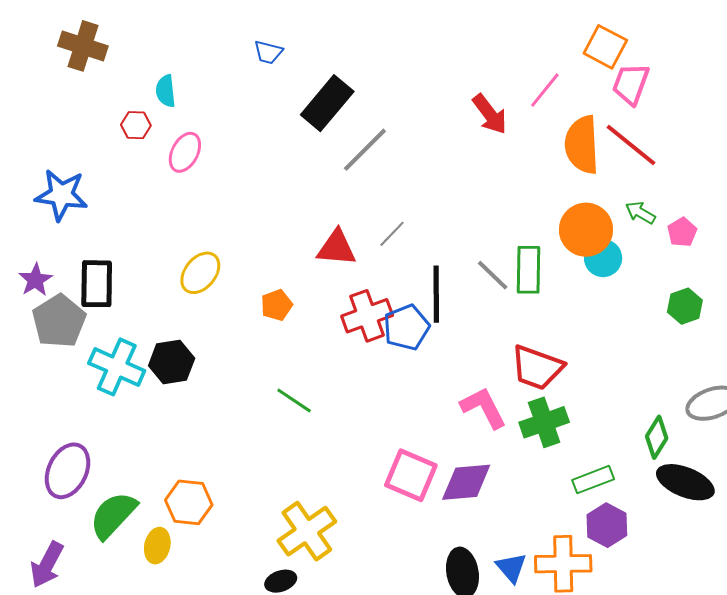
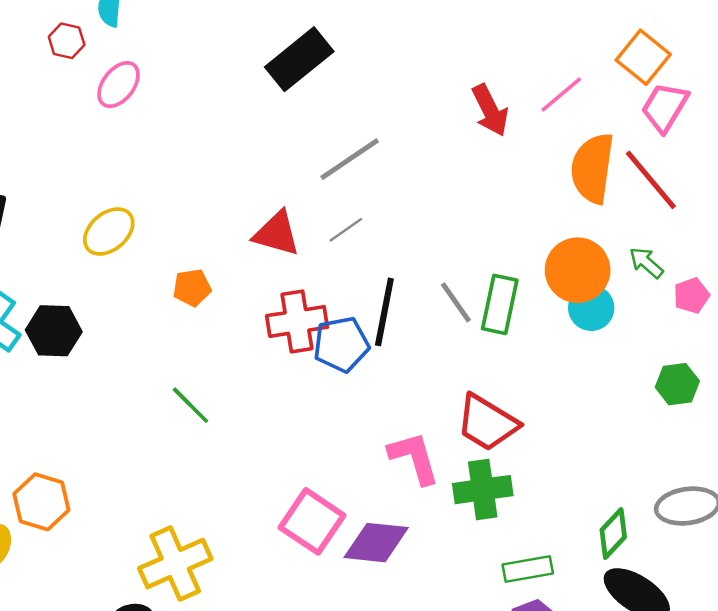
gray line: (365, 150) -> (350, 159), moved

